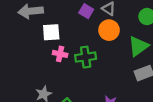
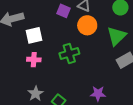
pink cross: (60, 54) -> (34, 60), moved

